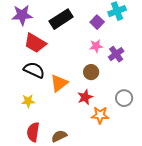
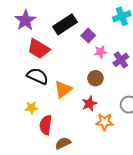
purple star: (22, 15) -> (25, 20), turned -30
purple square: (97, 22) -> (88, 36), moved
red semicircle: (33, 132) -> (46, 125), moved

